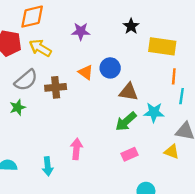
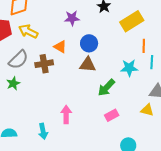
purple star: (81, 31) -> (72, 18), moved
yellow rectangle: (162, 46) -> (132, 21), turned -35
orange triangle: (86, 72) -> (60, 47), moved
brown triangle: (129, 92) -> (88, 65), moved
cyan star: (154, 112) -> (129, 68), moved

